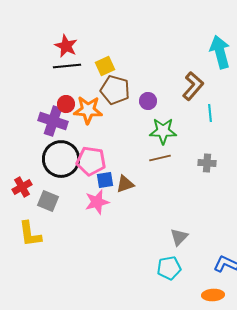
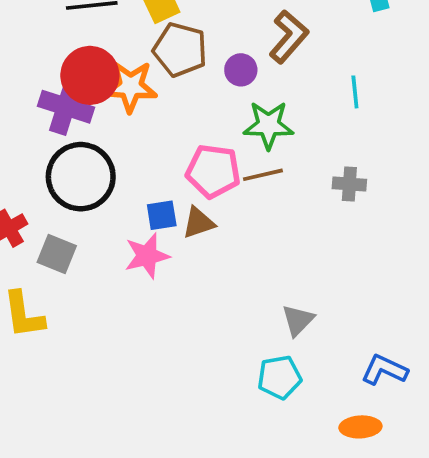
brown L-shape: (193, 86) -> (289, 37), moved
red circle: (66, 104) -> (90, 75), size x1.8
pink pentagon: (91, 161) -> (213, 171), moved

